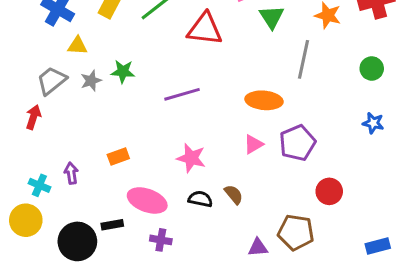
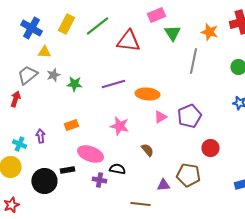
green star: (123, 72) -> (74, 84), moved
orange ellipse: (264, 100) -> (147, 94), moved
black semicircle: (200, 199) -> (117, 169), moved

